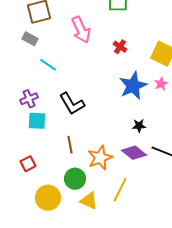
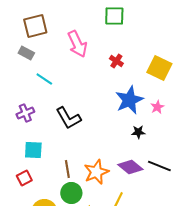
pink star: (161, 84) -> (157, 107), moved
cyan square: (37, 121) -> (33, 150), moved
black star: (139, 126) -> (138, 132), moved
brown line: (70, 145) -> (67, 169), moved

